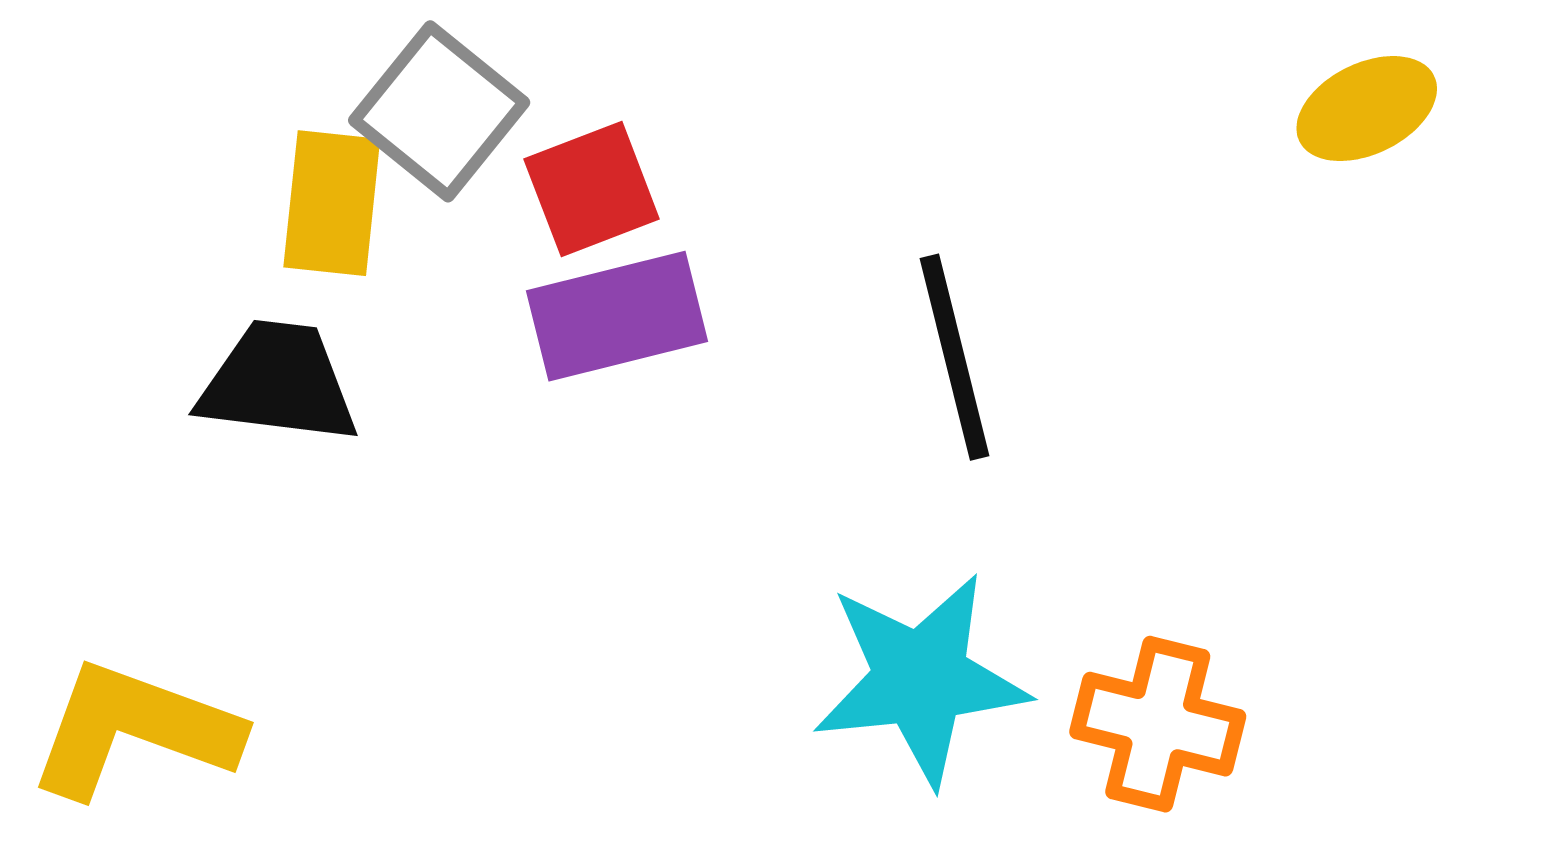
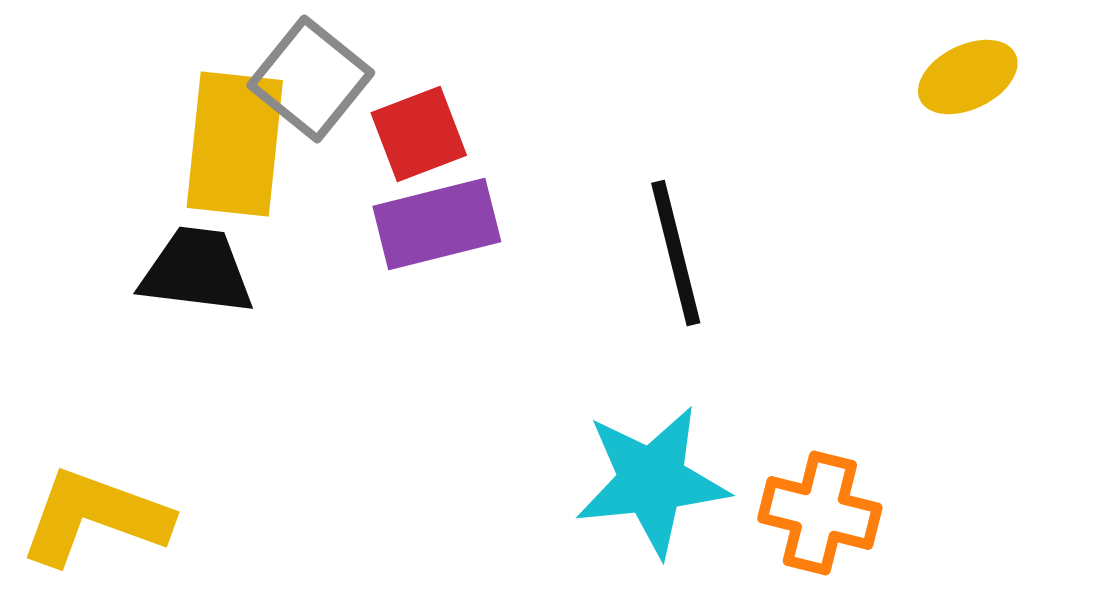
yellow rectangle: (332, 203) -> (235, 144), size x1.4

